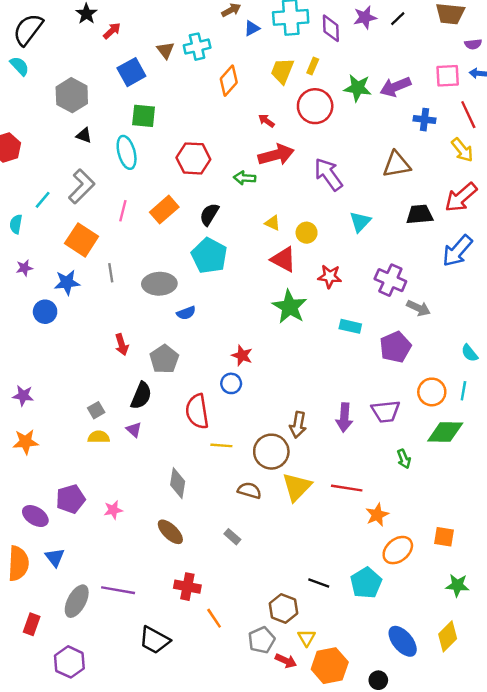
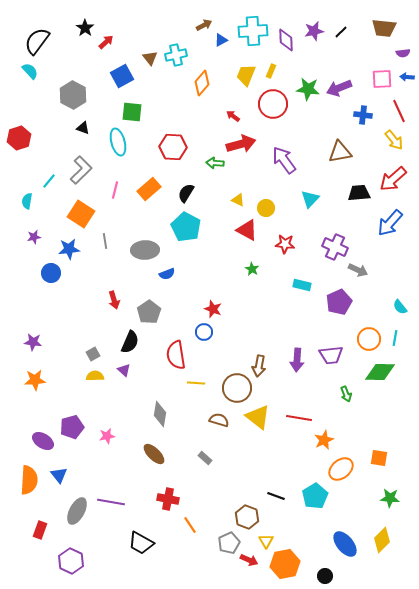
green star: (290, 307) -> (252, 269), size x0.5
yellow triangle: (297, 487) -> (258, 417), turned -36

